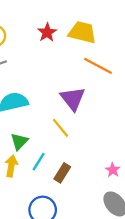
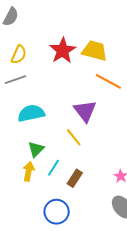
red star: (47, 32) -> (63, 50), size x1.5

